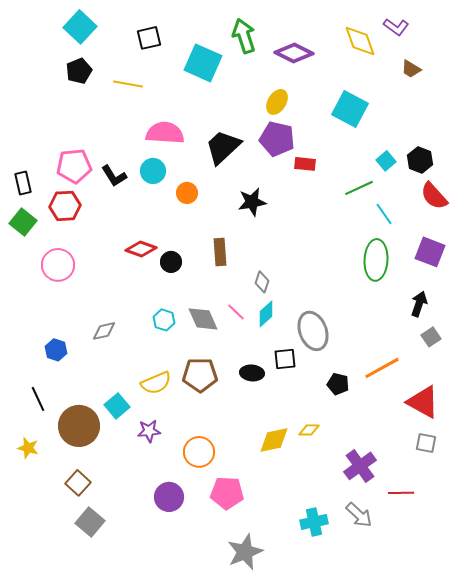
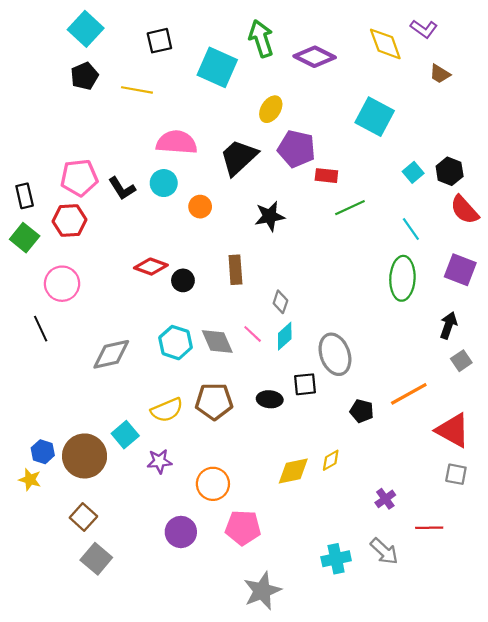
yellow ellipse: (277, 102) -> (271, 109), moved
green line: (359, 188) -> (350, 208), moved
cyan hexagon: (164, 320) -> (175, 343), size x1.4
gray diamond: (104, 331) -> (111, 354), size x1.5
blue hexagon: (56, 350) -> (43, 452), moved
black line: (38, 399) -> (41, 329), moved
yellow diamond: (309, 430) -> (331, 460), turned -30
purple cross: (360, 466) -> (385, 499), size x0.6

